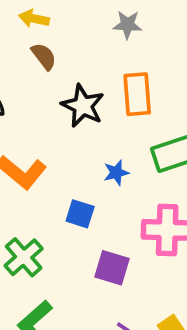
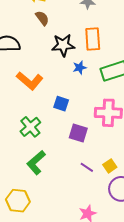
black star: (83, 106) -> (63, 45), turned -30
blue star: (116, 173) -> (80, 68), moved

